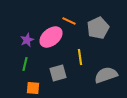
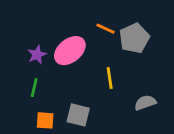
orange line: (69, 21) -> (106, 29), moved
gray square: (58, 73) -> (78, 115), moved, turned 30
gray semicircle: (106, 75) -> (145, 103), size x0.7

